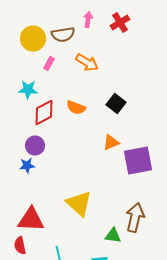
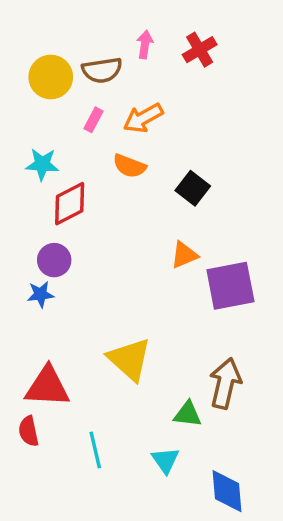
orange arrow: (87, 62) -> (143, 118), turned 120
pink rectangle: (49, 64) -> (94, 120), moved
orange semicircle: (76, 108) -> (129, 166), moved

